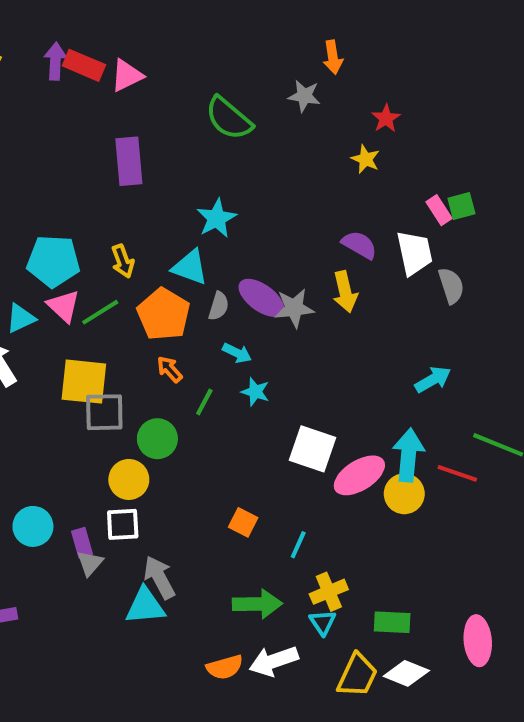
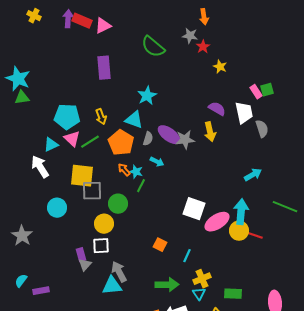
red star: (386, 118) -> (203, 47), moved
cyan star: (255, 392) -> (136, 172), moved
red line: (457, 473) -> (253, 235), moved
cyan circle: (33, 526) -> (57, 208), moved

